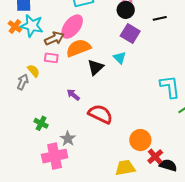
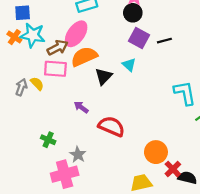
black line: (160, 18) -> (164, 41), moved
pink rectangle: (51, 58) -> (55, 69), size x1.5
gray arrow: (23, 82) -> (21, 87), moved

